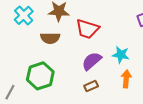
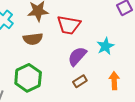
cyan star: (121, 55) -> (105, 46), turned -30
orange arrow: (126, 79) -> (114, 81), moved

